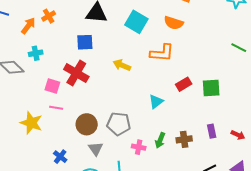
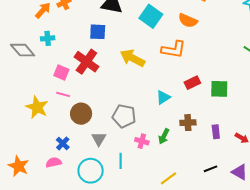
yellow arrow: (122, 65) -> (133, 58), size x1.4
brown circle: (87, 124) -> (81, 114), moved
brown cross: (184, 139) -> (188, 123), moved

